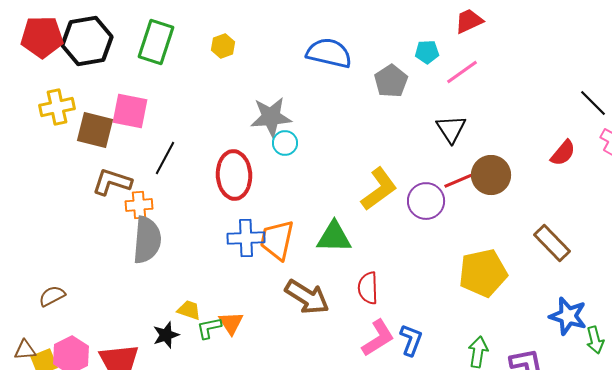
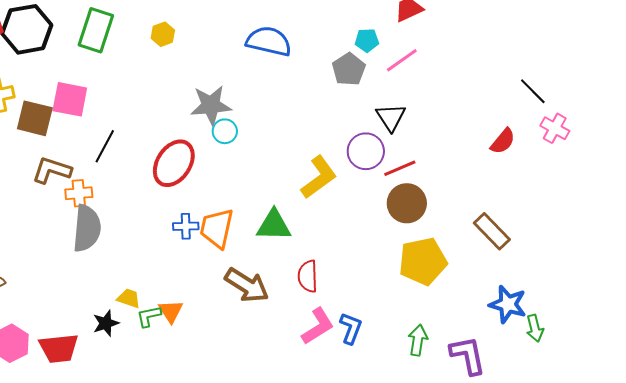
gray pentagon: (391, 81) -> (349, 69), moved
red ellipse: (234, 175) -> (174, 163), turned 36
brown circle: (491, 175) -> (407, 203), moved
purple circle: (426, 201) -> (366, 151), moved
blue cross: (246, 238) -> (186, 226), size x0.7

